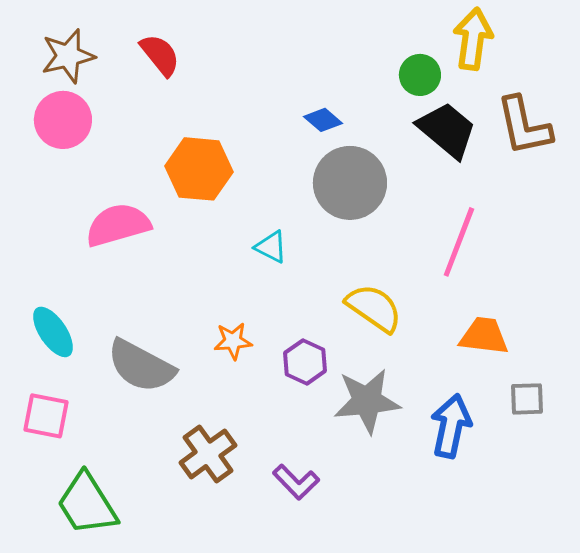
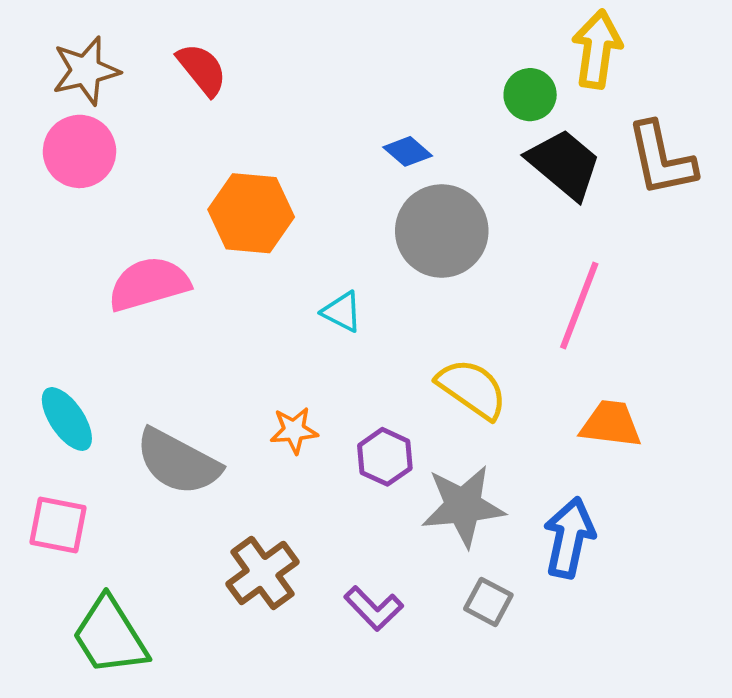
gray square: (527, 399) -> (488, 602), moved, turned 30

